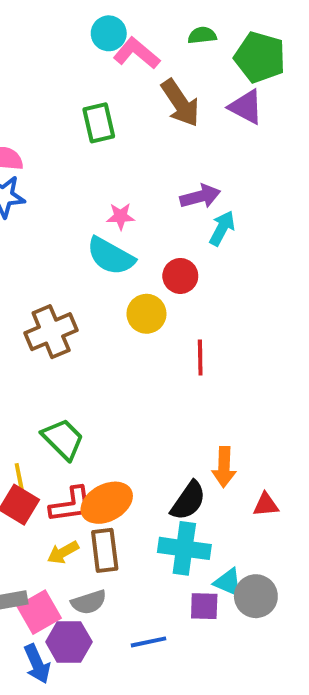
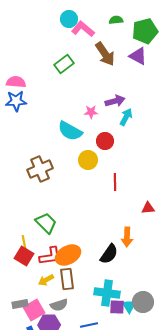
green pentagon: (260, 57) -> (145, 31), turned -30
green rectangle: (99, 123) -> (64, 64), turned 66
pink star: (121, 216) -> (91, 112), moved
red triangle: (266, 505) -> (148, 208), moved
cyan cross: (184, 548) -> (107, 293), moved
cyan triangle: (228, 582) -> (129, 306), moved, turned 35

